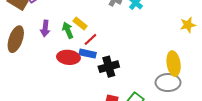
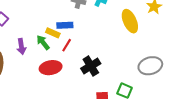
blue rectangle: (88, 54) -> (65, 25), moved
yellow ellipse: (174, 64) -> (130, 21), moved

